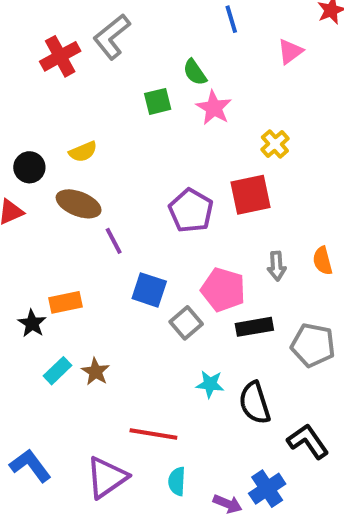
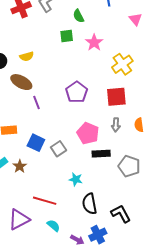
pink triangle: (290, 51) -> (135, 19), turned -40
green semicircle: (195, 72) -> (79, 16), moved
yellow cross: (275, 144) -> (122, 64), size x1.5
red square: (250, 195) -> (116, 97), moved
blue square: (149, 290) -> (36, 143), moved
gray square: (186, 323) -> (58, 149), moved
black semicircle: (255, 403) -> (90, 204), moved
cyan semicircle: (177, 481) -> (53, 226), turned 120

